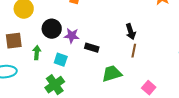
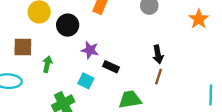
black circle: (52, 29) -> (68, 25), moved
cyan square: (61, 60) -> (86, 81), moved

